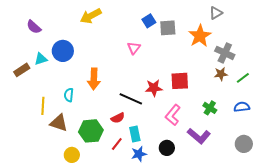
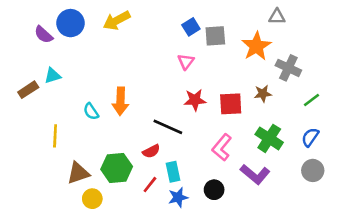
gray triangle: (216, 13) -> (277, 17), turned 32
pink triangle: (134, 48) -> (186, 62), moved
blue circle: (63, 51) -> (70, 23), moved
brown star: (221, 74) -> (263, 94), moved
red star: (154, 88) -> (195, 100), moved
cyan semicircle: (69, 95) -> (91, 112), moved, turned -40
blue semicircle: (242, 107) -> (310, 137), turned -49
green cross: (210, 108) -> (269, 138), size x1.5
brown triangle: (59, 123) -> (78, 173), moved, turned -36
gray circle: (244, 144) -> (313, 170), moved

